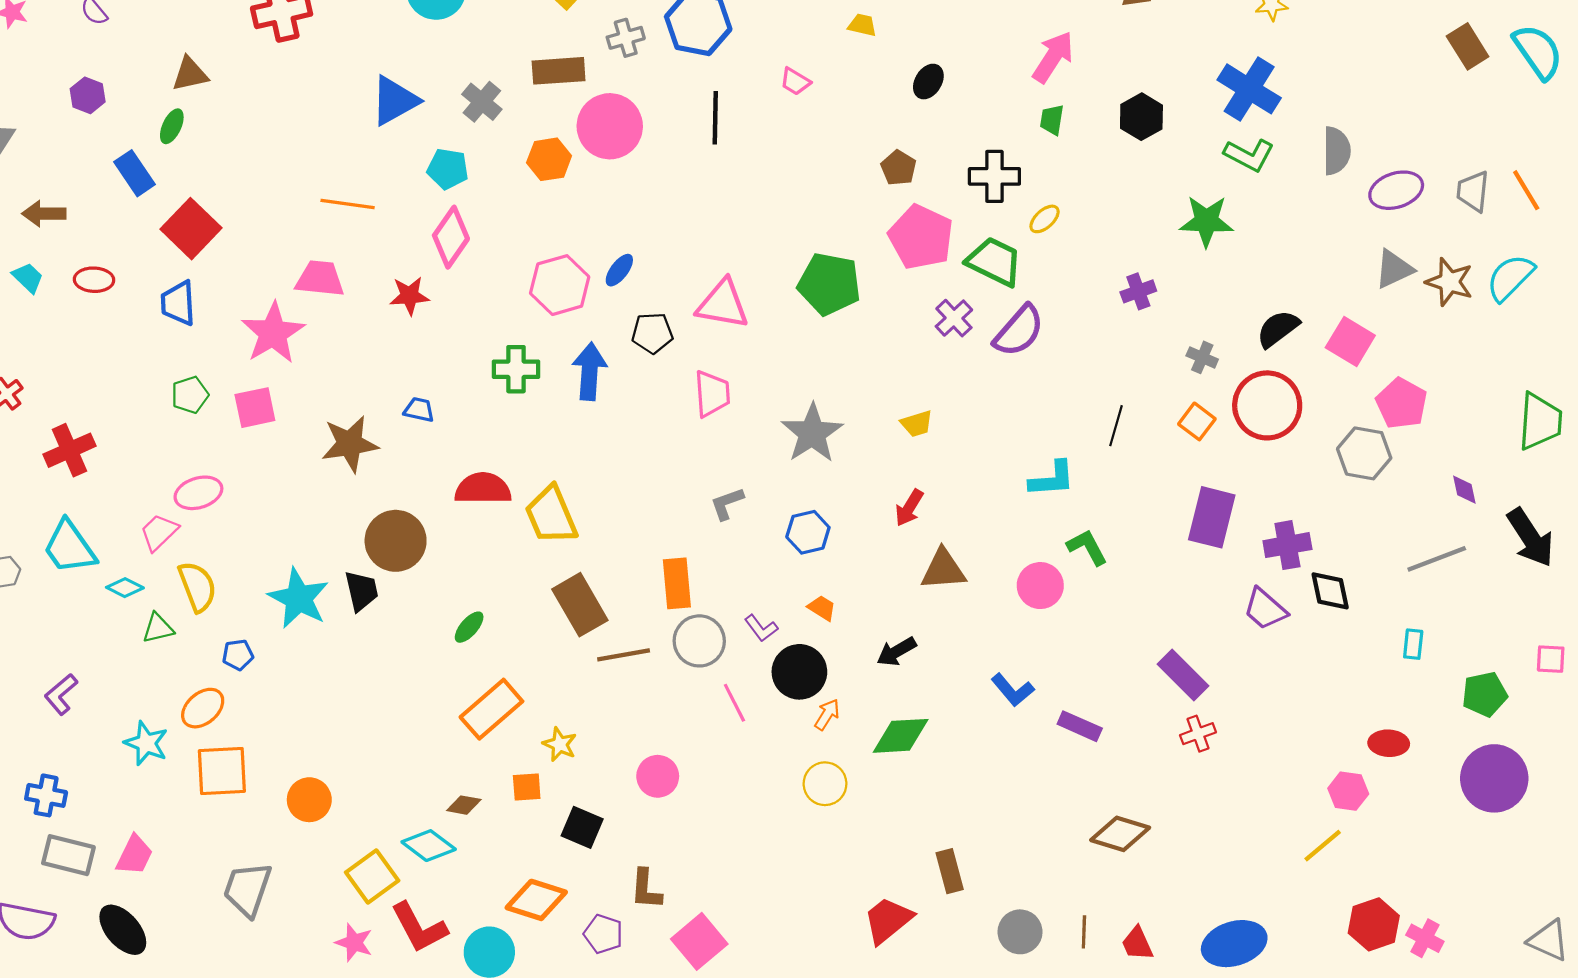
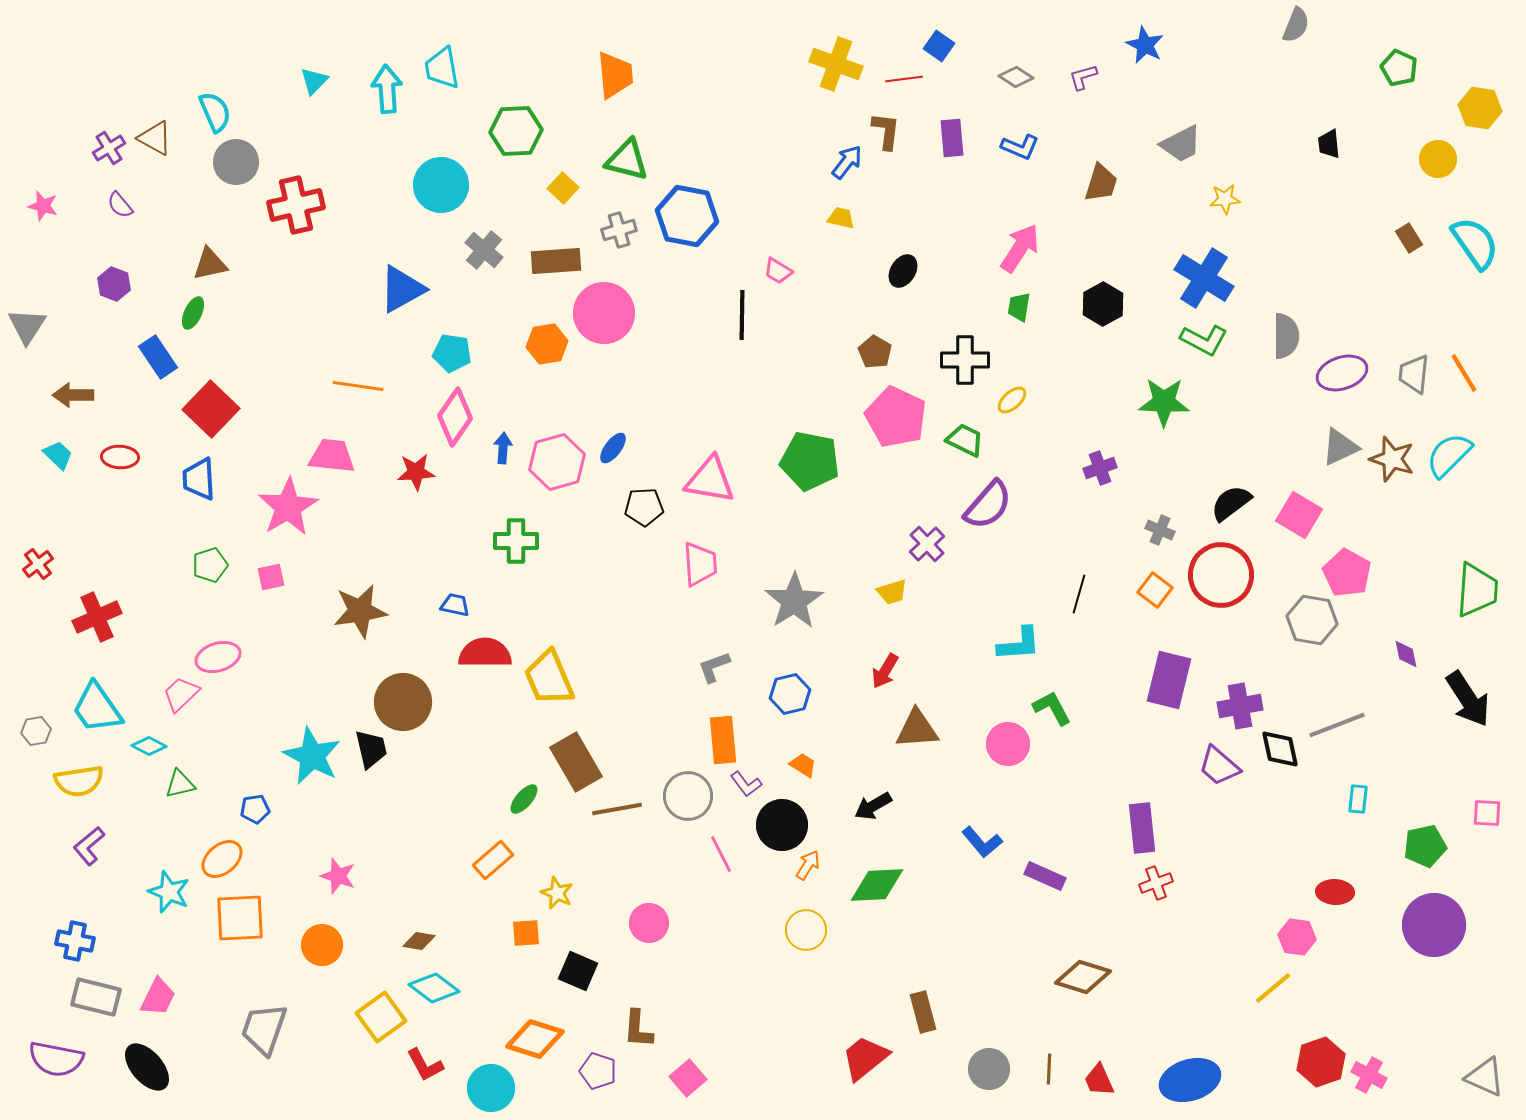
brown rectangle: (1468, 46) -> (1409, 238), size x0.7
gray cross: (482, 102) -> (484, 250), moved
black line: (715, 118) -> (742, 315), moved
green trapezoid: (994, 262) -> (965, 440), size x0.7
purple cross: (954, 318) -> (927, 544), moved
blue arrow: (590, 371) -> (503, 448), moved, size x0.6
pink square: (255, 408) -> (271, 577), size x0.7
blue trapezoid: (419, 410) -> (455, 605), moved
gray line: (1437, 559) -> (1337, 725), moved
orange rectangle: (677, 583) -> (723, 740), moved
yellow semicircle: (197, 587) -> (79, 781), moved, turned 102
green ellipse: (469, 627) -> (524, 799), moved
purple rectangle: (1183, 675) -> (1142, 828), turned 39
orange rectangle: (491, 709) -> (493, 860), size x0.7
brown diamond: (464, 805) -> (419, 941), moved
red L-shape: (419, 928) -> (425, 1065), size x0.7
pink square: (699, 941) -> (688, 1078), size x0.7
pink star: (354, 943) -> (338, 876), moved

